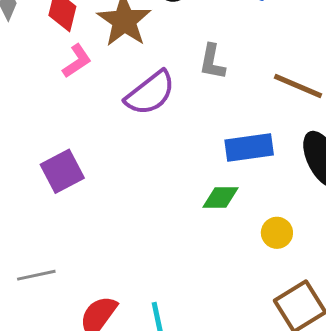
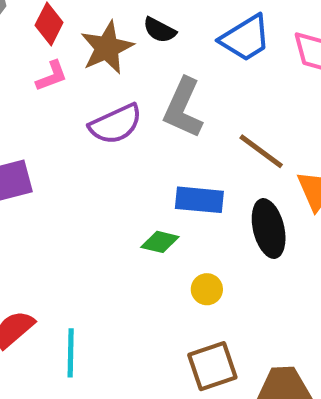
gray L-shape: (212, 62) -> (183, 108), size x1.6

